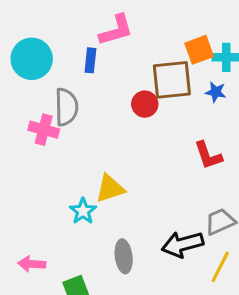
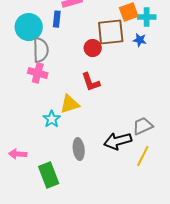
cyan circle: (32, 59) -> (29, 27), moved
pink cross: (44, 130) -> (38, 73), moved
red L-shape: (208, 155) -> (91, 82), moved

